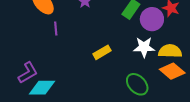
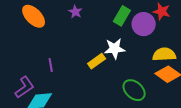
purple line: (56, 28) -> (51, 65), moved
white star: (144, 47) -> (115, 49), moved

